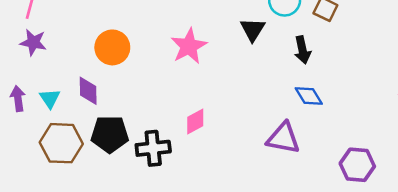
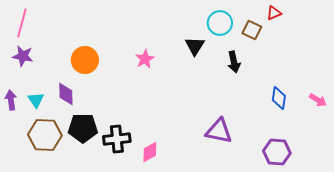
pink star: (189, 46) -> (145, 59), size x0.7
blue diamond: (309, 96) -> (279, 98), moved, turned 40
pink diamond: (195, 121) -> (150, 152), moved

